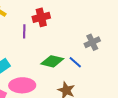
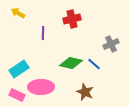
red cross: (41, 17) -> (72, 19), moved

